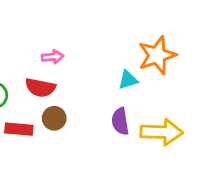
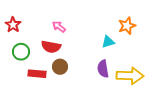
orange star: (157, 55) -> (127, 26), size x0.7
pink arrow: (53, 57) -> (59, 27), turned -136

